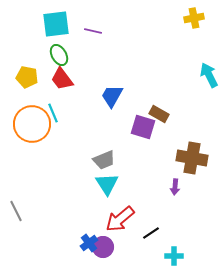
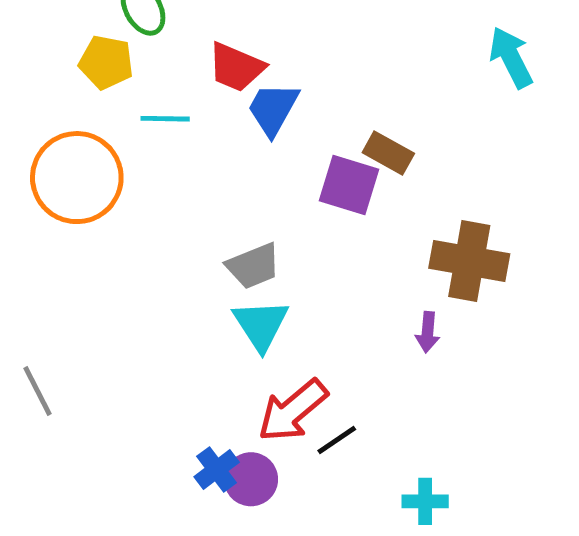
yellow pentagon: (27, 77) -> (106, 62), moved
red trapezoid: (62, 79) -> (236, 67), moved, turned -30
cyan line: (53, 113) -> (165, 119), moved, turned -66
black line: (151, 233) -> (337, 440), moved

